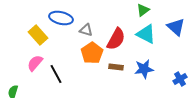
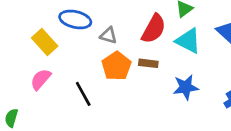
red semicircle: (116, 39) -> (154, 29), moved
brown rectangle: (116, 67) -> (148, 63), moved
black line: (56, 74) -> (83, 94), moved

